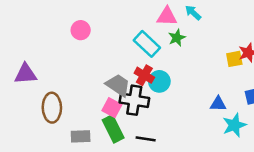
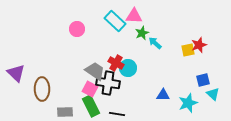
cyan arrow: (193, 13) -> (155, 43), moved
pink circle: (81, 30) -> (77, 29), moved
cyan rectangle: (147, 44) -> (115, 21), moved
purple triangle: (26, 74) -> (16, 73), moved, turned 48
blue triangle: (218, 104) -> (163, 95), moved

